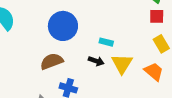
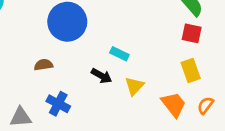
brown semicircle: (52, 61) -> (43, 65), size x0.6
yellow triangle: (122, 64) -> (134, 86), size x0.7

